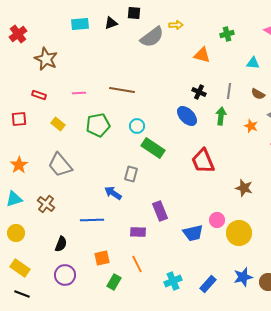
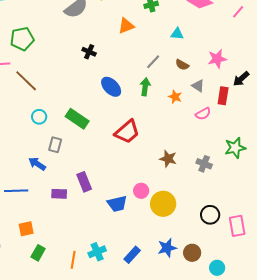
orange triangle: (202, 55) -> (126, 26), turned -36
brown line: (122, 90) -> (26, 81), moved, turned 35
gray line: (229, 91) -> (153, 62), turned 35
black cross: (199, 92) -> (89, 52), moved
green pentagon: (98, 125) -> (22, 39), moved
cyan circle: (137, 126) -> (39, 117), moved
red trapezoid: (203, 161) -> (127, 132), turned -108
purple rectangle: (138, 232) -> (59, 194), moved
orange line: (137, 264) -> (73, 260), moved, turned 36

